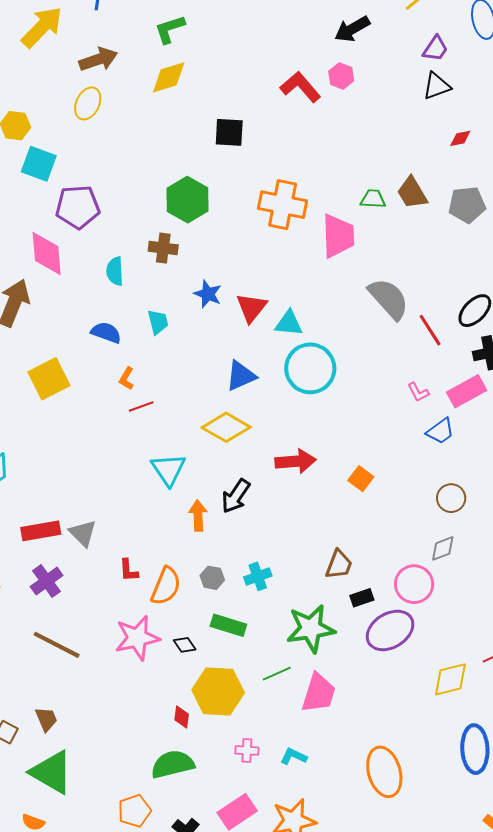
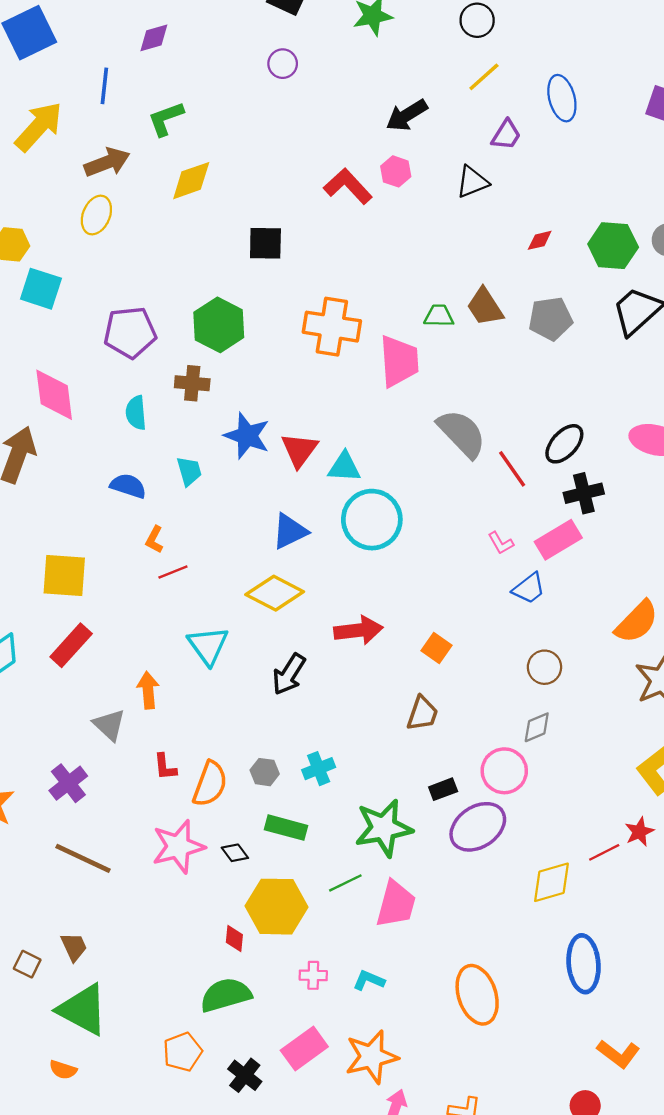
green L-shape: (170, 29) -> (166, 119), moved
black triangle: (437, 86) -> (472, 182), moved
purple pentagon: (78, 207) -> (130, 332), moved
blue star: (208, 294) -> (247, 436), size x1.4
yellow square: (49, 379) -> (64, 575), moved, turned 33
orange arrow: (198, 516) -> (148, 690), moved
red rectangle: (41, 531) -> (71, 645), moved, turned -36
brown trapezoid: (339, 565) -> (422, 713), moved

